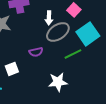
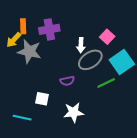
white square: (12, 69) -> (42, 99), turned 32
white star: (58, 82) -> (74, 112), moved

